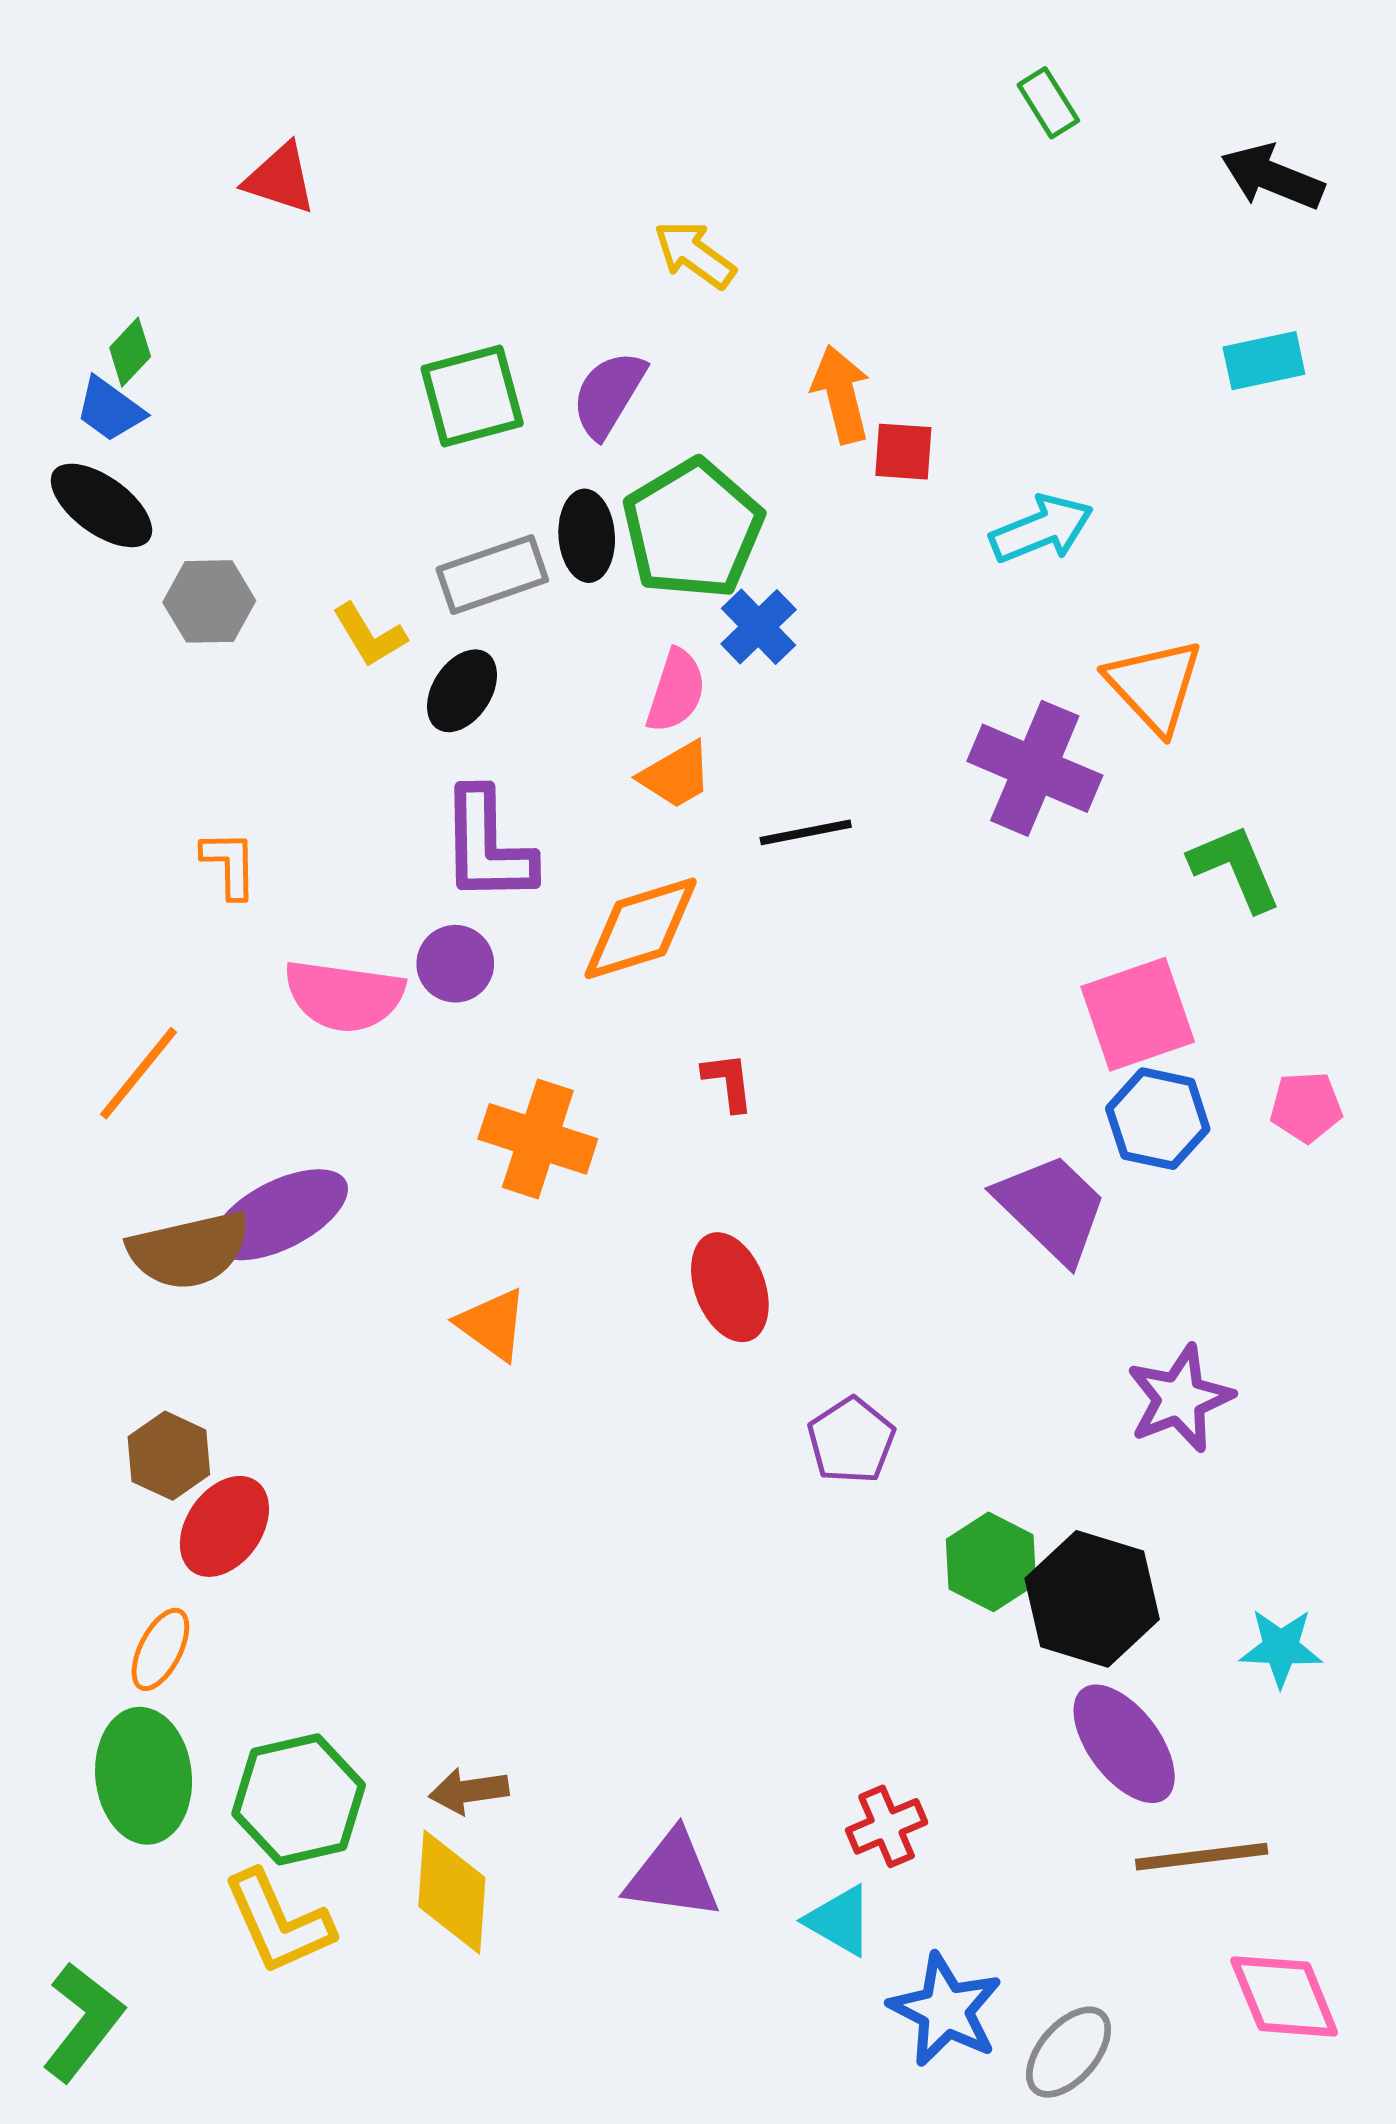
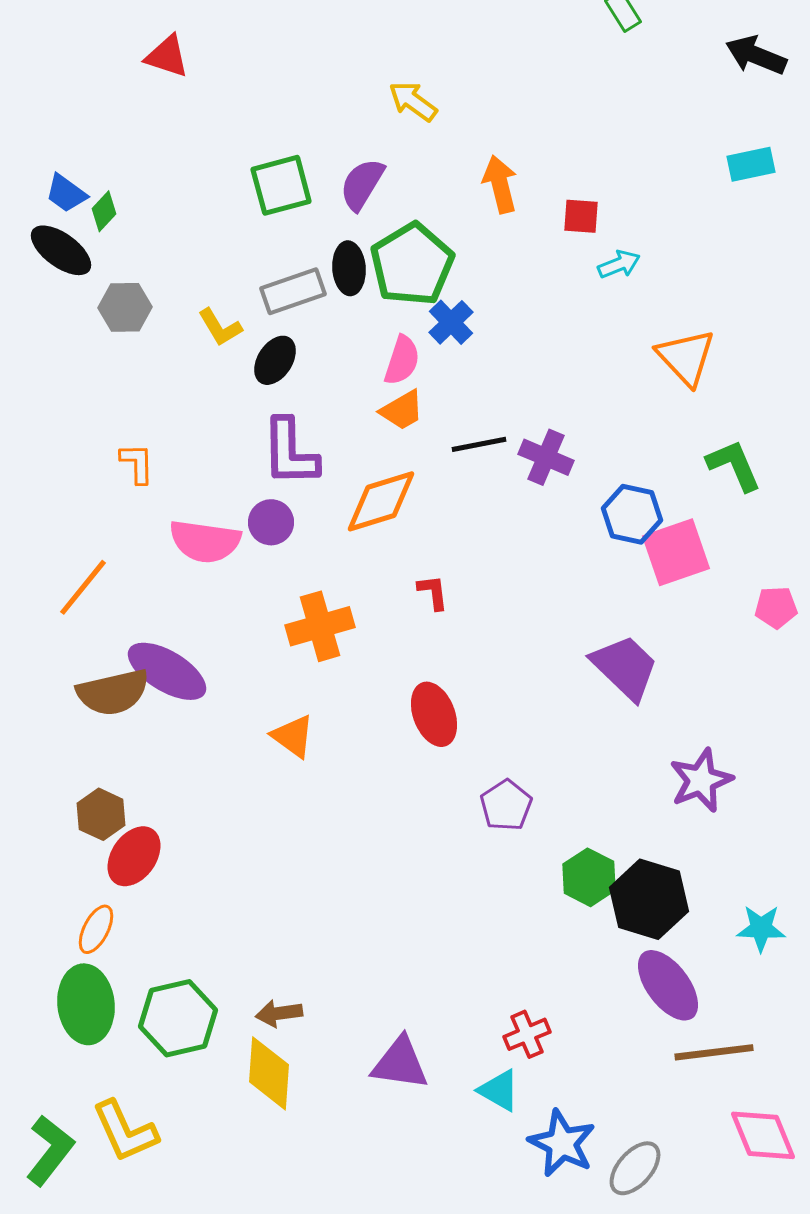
green diamond: (130, 352) -> (104, 211), moved
red square: (903, 452) -> (581, 216), moved
cyan arrow: (1042, 529) -> (619, 264), size x0.7
purple cross: (1035, 768) -> (546, 457), moved, size x0.7
blue hexagon: (1158, 1119) -> (632, 514), moved
orange cross: (538, 1139) -> (320, 626), turned -34
purple ellipse: (280, 1215) -> (167, 671), turned 58
yellow L-shape: (278, 1922) -> (125, 1131), moved

